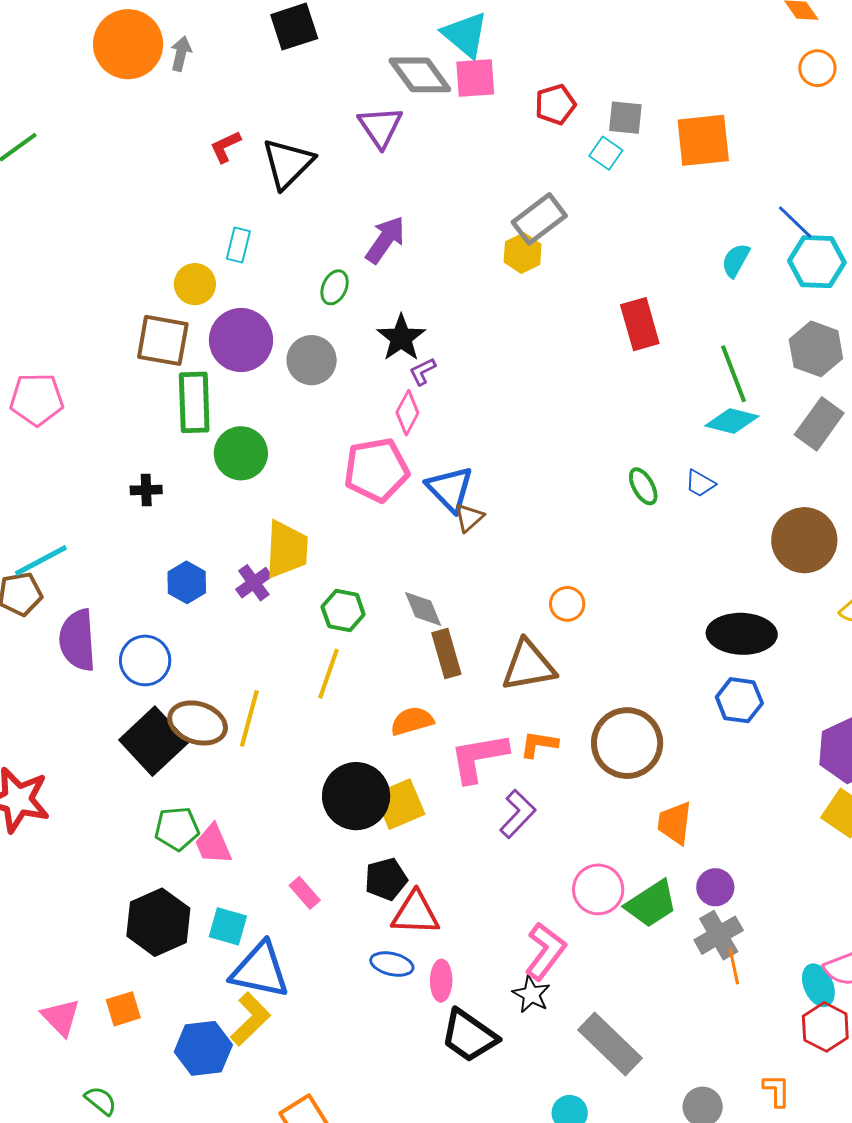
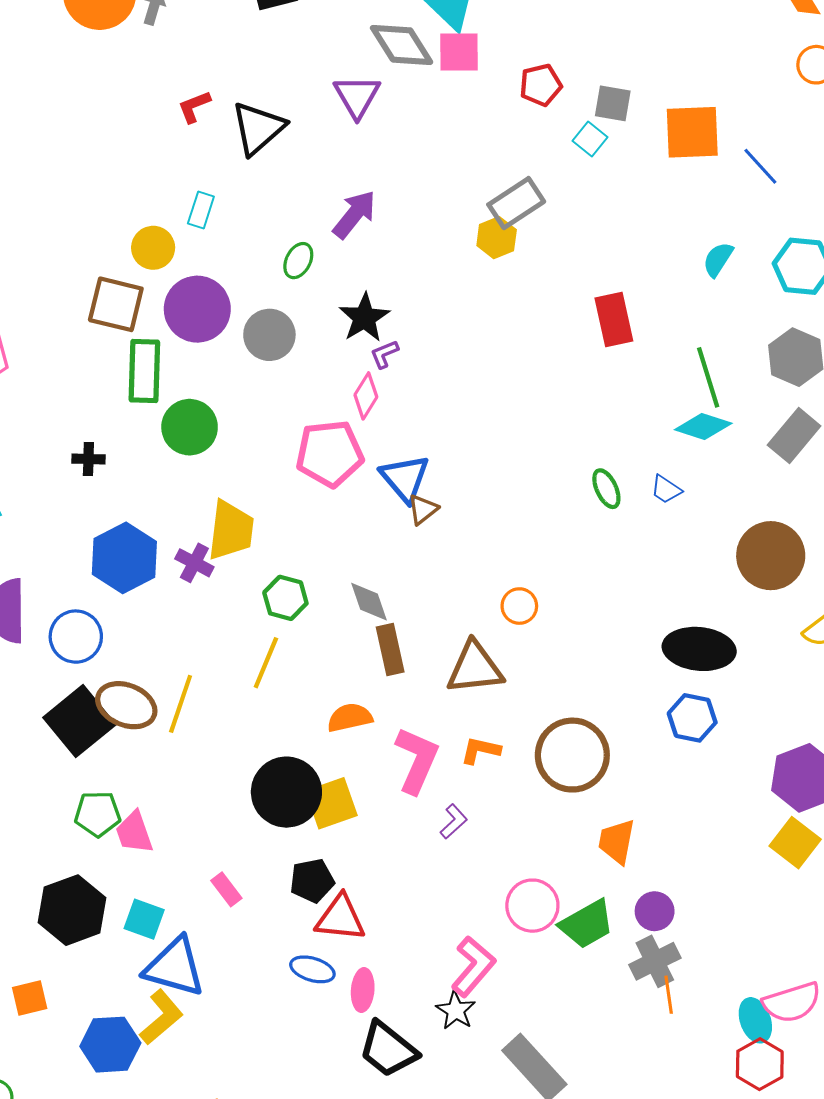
blue line: (795, 222) -> (760, 166), moved
blue hexagon: (187, 582) -> (124, 558), size x1.6
purple cross: (254, 583) -> (194, 563), turned -30
pink L-shape: (479, 757) -> (417, 760), turned 120
purple L-shape: (518, 814) -> (454, 821), size x0.7

